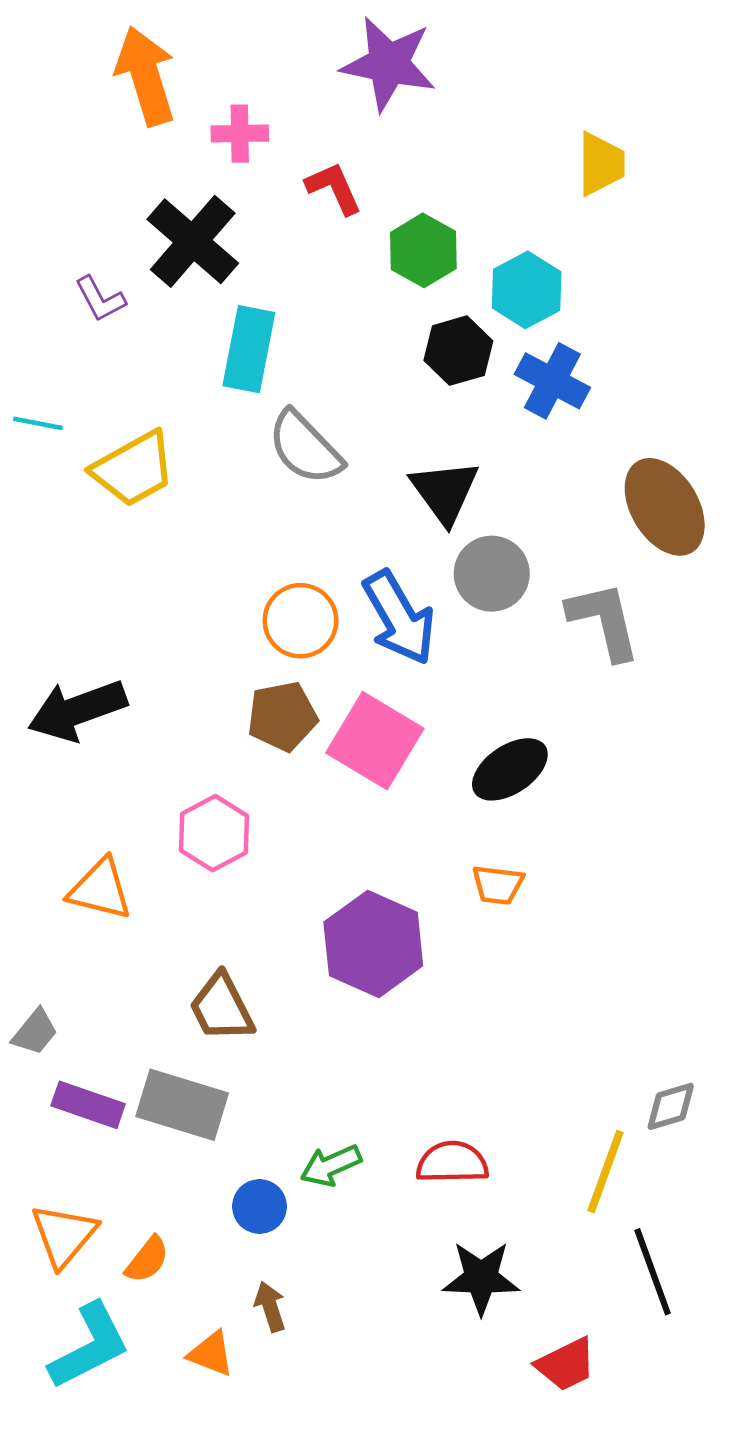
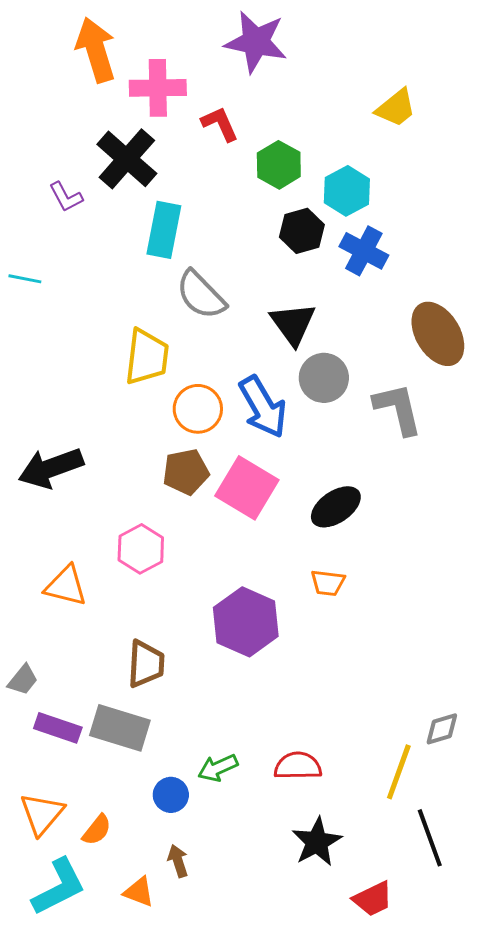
pink cross: (240, 134) -> (158, 88), size x1.5
yellow trapezoid: (601, 164) -> (396, 108), turned 51
yellow trapezoid: (134, 469) -> (147, 357), moved, turned -54
brown trapezoid: (222, 1008) -> (146, 664), turned -150
black star: (481, 1278) -> (317, 842), turned -30

